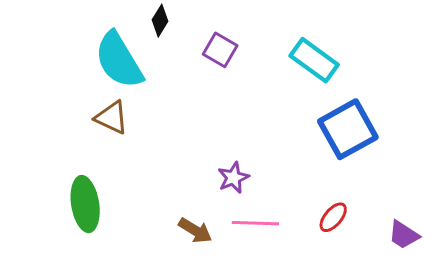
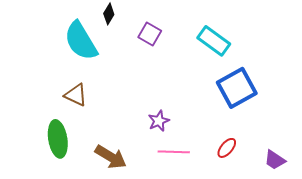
brown triangle: (112, 117) -> (76, 95), moved
brown arrow: (195, 230) -> (111, 157), moved, size x1.4

